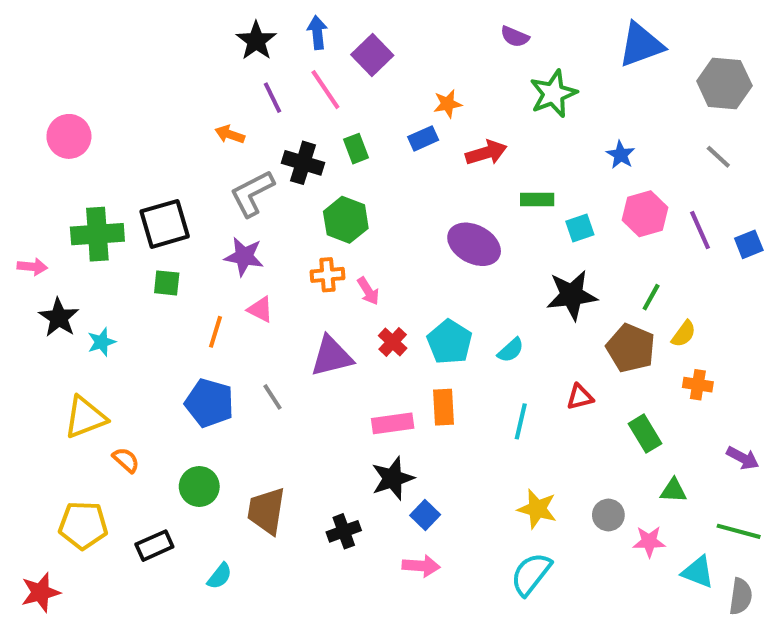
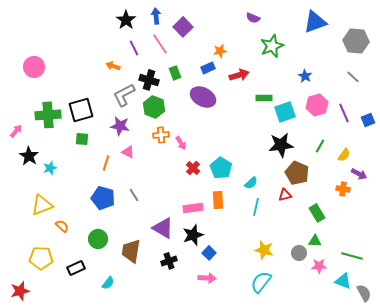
green hexagon: (346, 220) -> (154, 107), moved
cyan square: (580, 228) -> (285, 112), size x1.5
purple ellipse: (474, 244) -> (203, 97), moved
pink arrow: (32, 267) -> (16, 131), turned -56
yellow semicircle: (684, 334) -> (344, 155), moved
brown pentagon: (631, 348) -> (297, 173), moved
cyan semicircle: (511, 350) -> (251, 183), moved
purple triangle: (332, 356) -> (163, 228), moved, turned 45
purple arrow: (743, 458) -> (359, 174), moved
green triangle: (674, 491) -> (315, 241), moved
green line: (739, 531) -> (352, 256), moved
gray semicircle: (741, 596) -> (364, 293), turned -36

